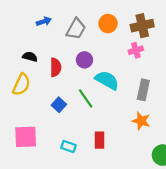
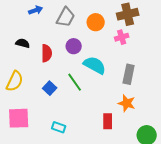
orange circle: (108, 24) -> (96, 22), moved
yellow semicircle: (21, 84) -> (15, 81), moved
red rectangle: (99, 140) -> (108, 121), moved

